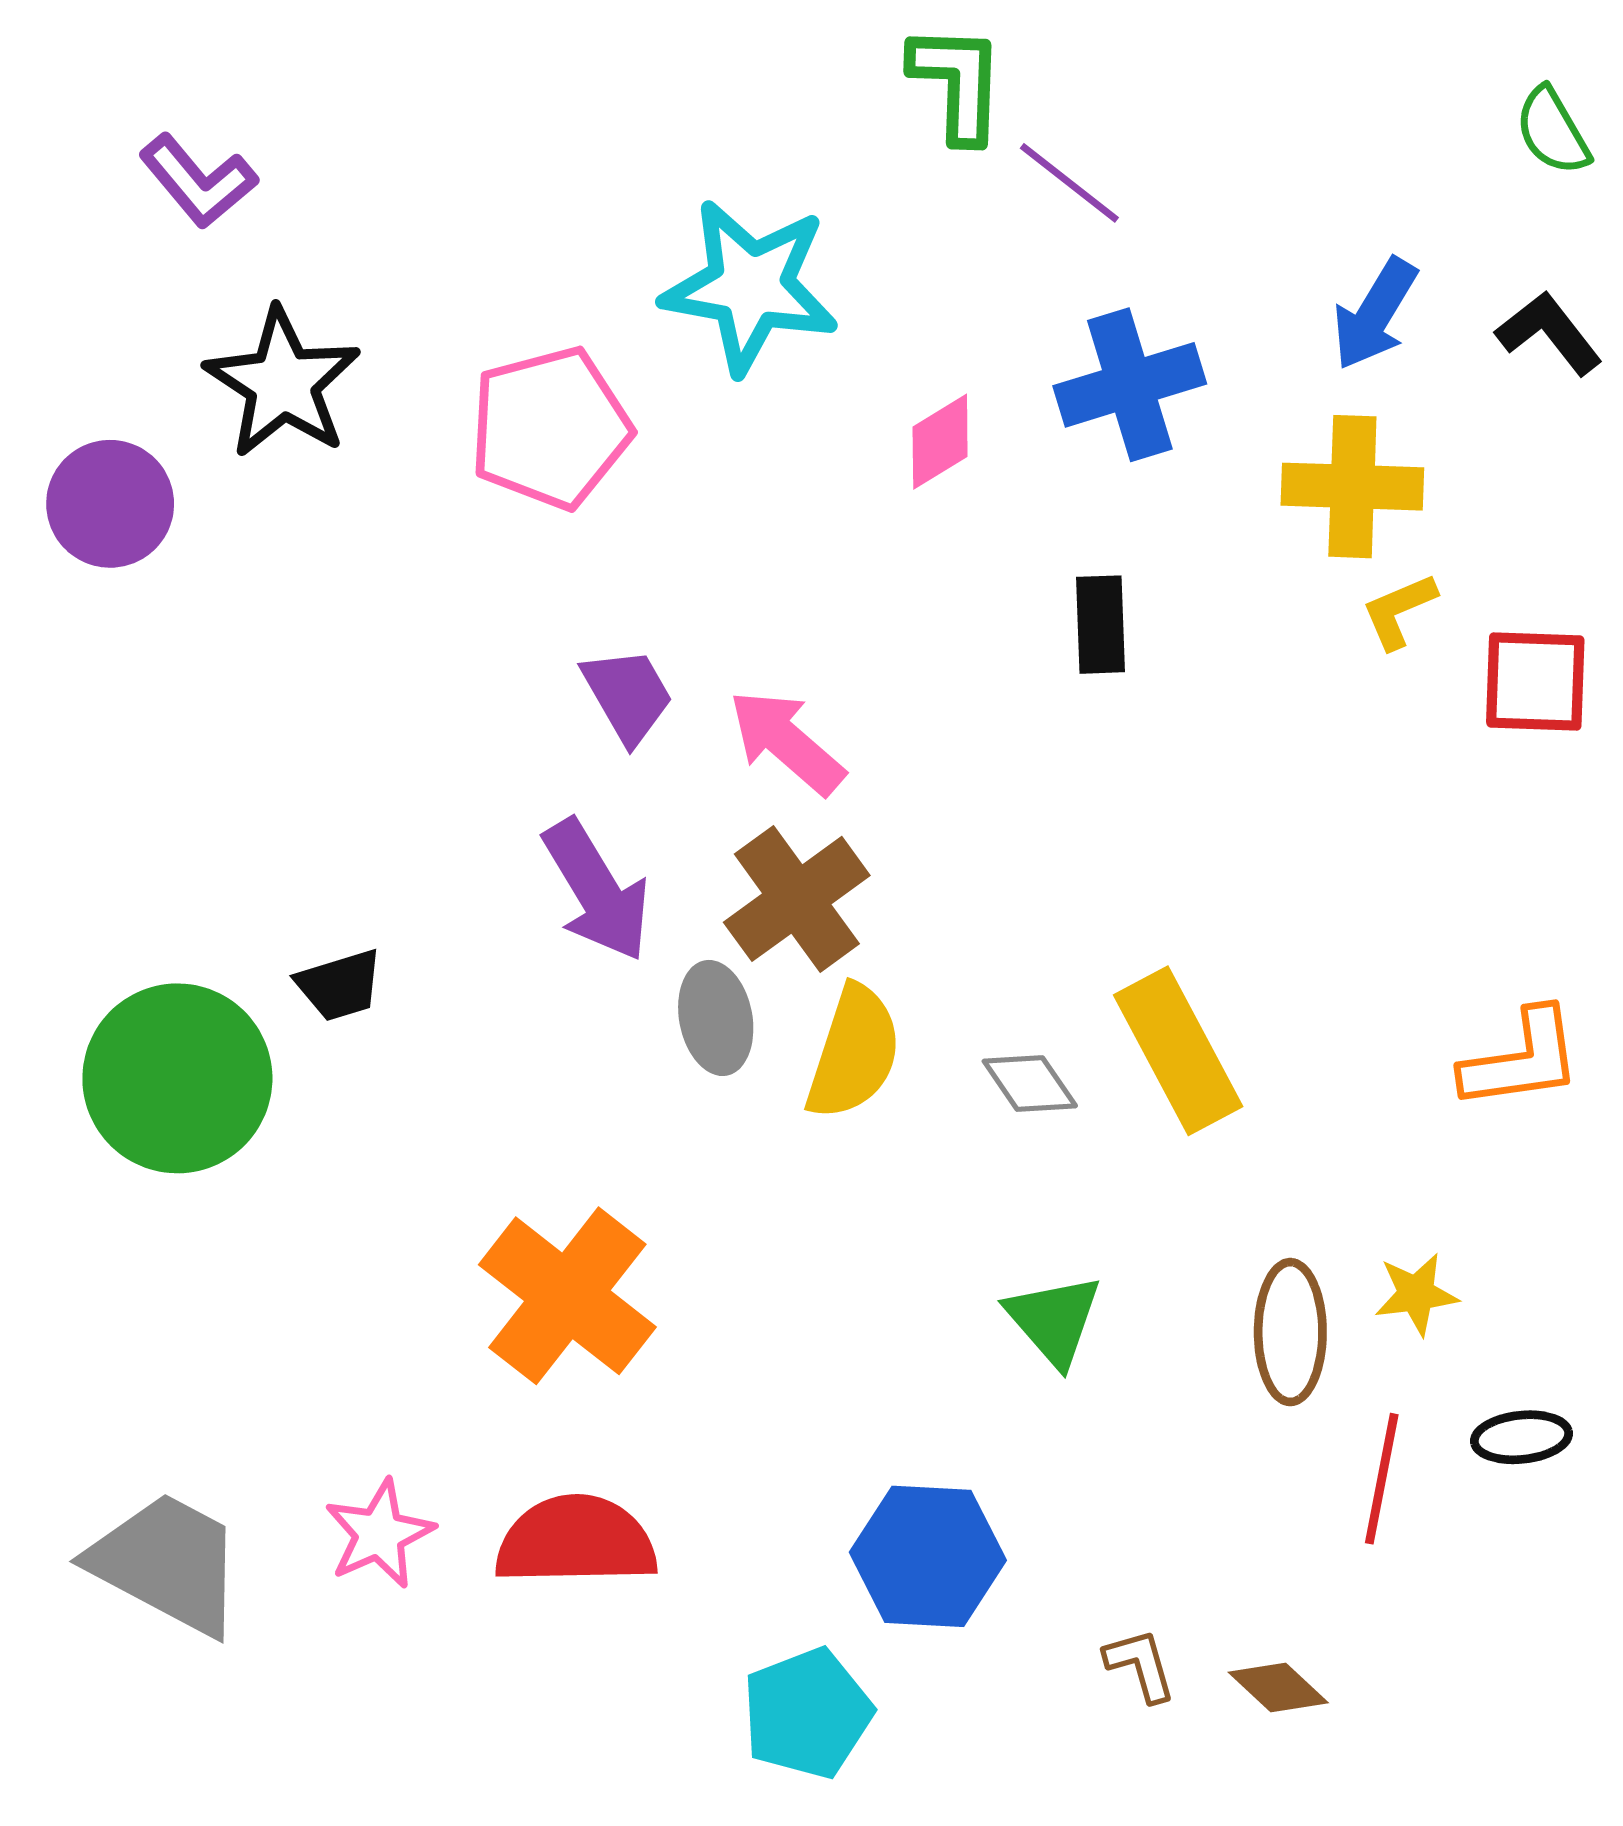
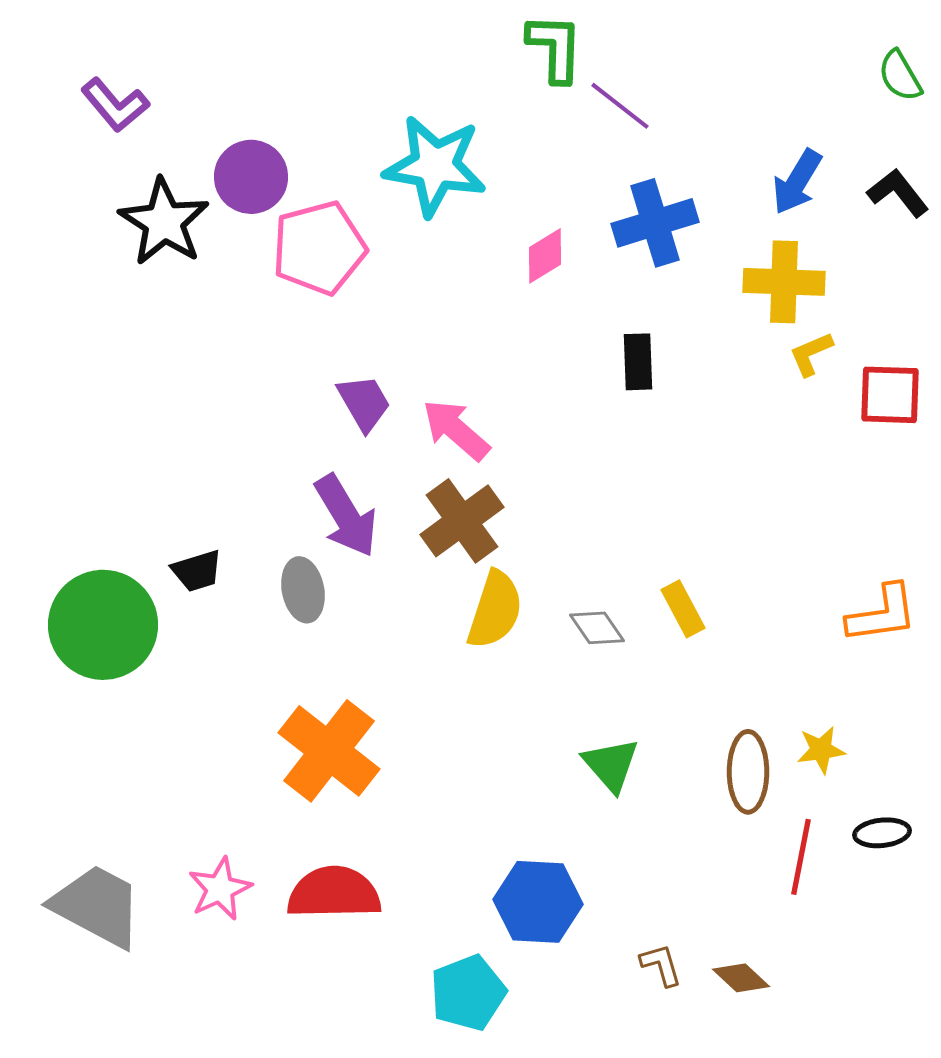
purple circle: (110, 504) -> (251, 177), moved
gray ellipse: (716, 1018) -> (303, 590), moved
yellow rectangle: (1178, 1051) -> (683, 609), size x0.6

